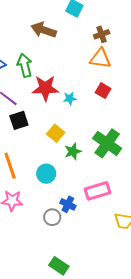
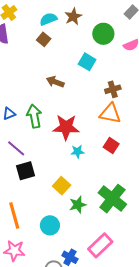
brown arrow: (44, 30) -> (55, 82), size x0.7
red star: (45, 88) -> (66, 127), moved
pink rectangle: (98, 191) -> (100, 245), turned -30

